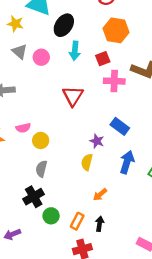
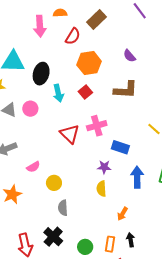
pink cross: (114, 81) -> (97, 126), moved
pink semicircle: (23, 128) -> (33, 167), moved
black cross: (34, 197) -> (53, 237), moved

